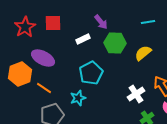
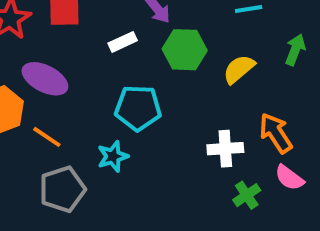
cyan pentagon: (91, 73) -> (138, 108), turned 30
white cross: (136, 94) -> (225, 149), turned 30

